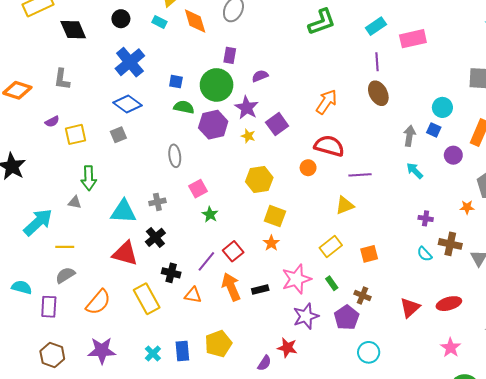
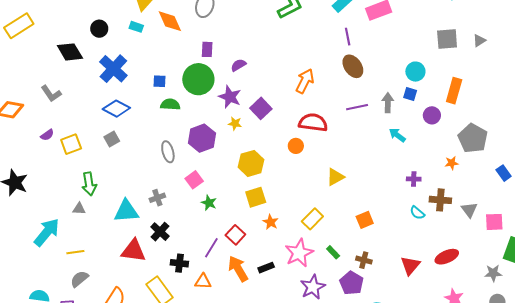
black diamond: (73, 30) -> (70, 52), moved
gray L-shape: (62, 79) -> (51, 94), turned -35
purple hexagon: (213, 125) -> (202, 138), moved
purple line: (360, 175) -> (357, 107), moved
yellow square: (275, 216) -> (256, 197), moved, turned -30
yellow rectangle: (331, 246) -> (312, 219), moved

